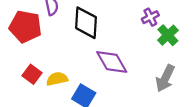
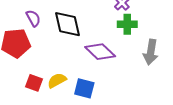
green cross: (168, 35) -> (127, 24), moved, turned -30

